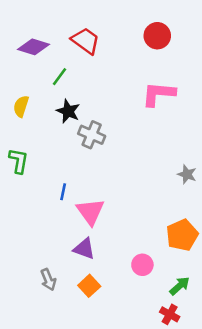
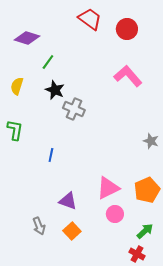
red trapezoid: (85, 41) -> (90, 19), moved
pink L-shape: (159, 94) -> (128, 76), turned 44
pink triangle: (90, 212) -> (108, 188), moved, turned 40

